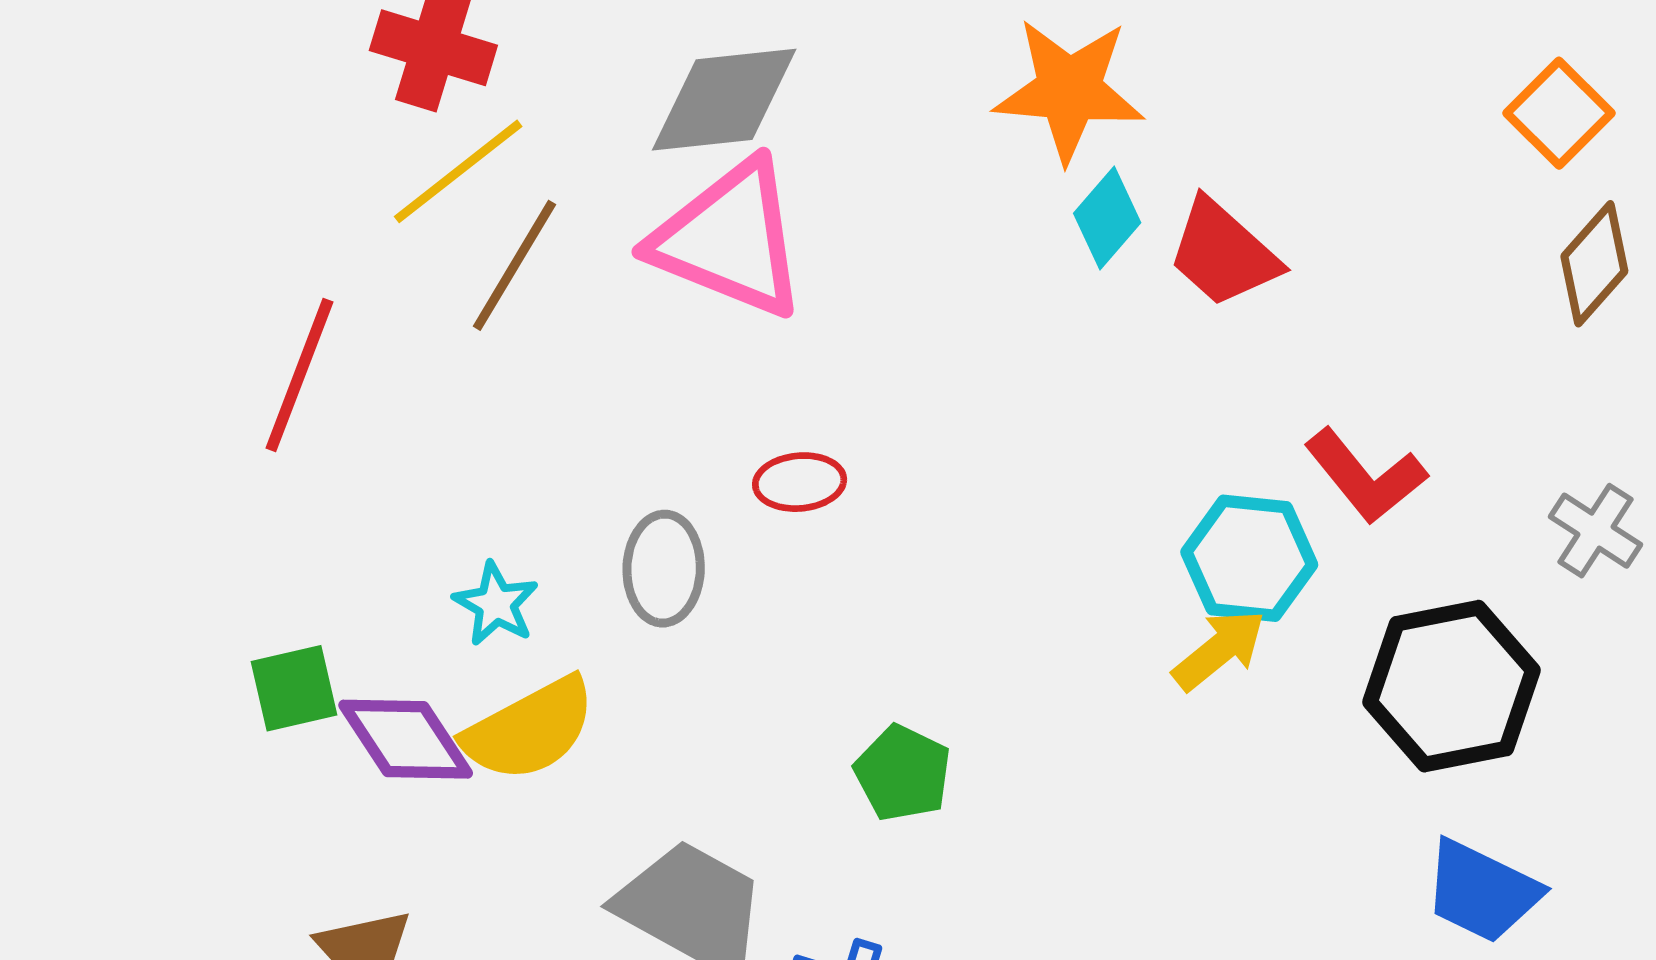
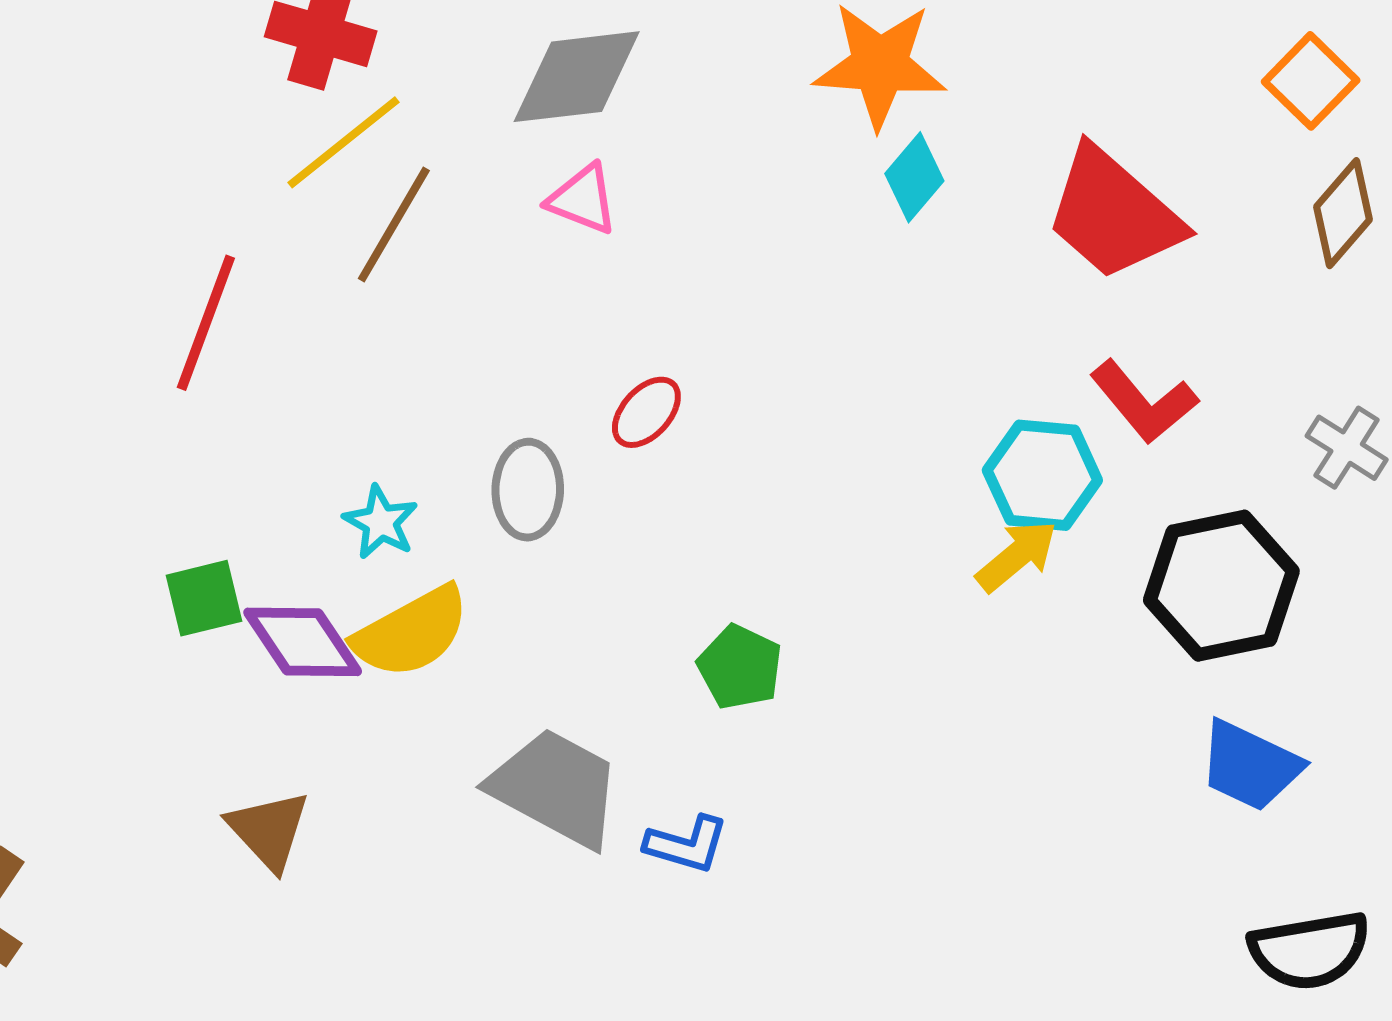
pink triangle: (729, 239) -> (583, 199), size x0.5
red trapezoid: (1223, 253) -> (1114, 214), moved, size x1.4
red ellipse: (800, 482) -> (646, 412), turned -42

